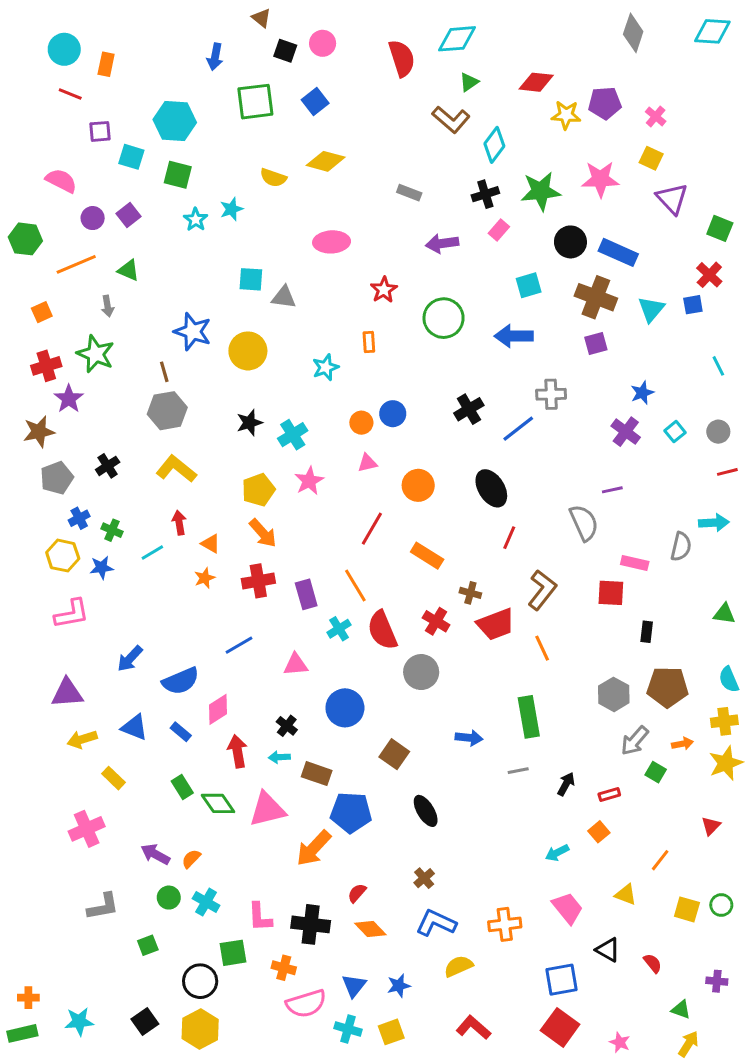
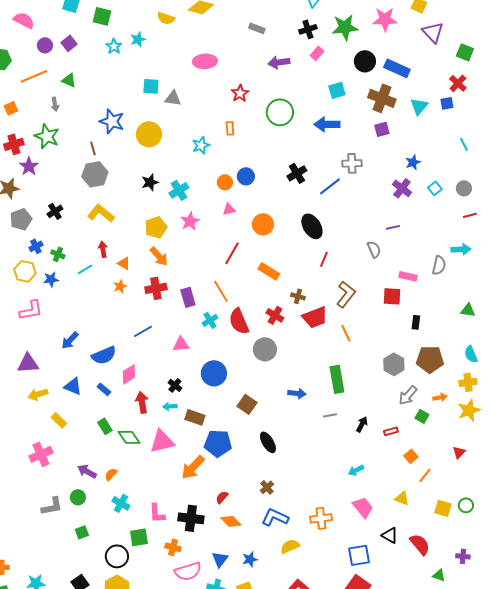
gray semicircle: (584, 523) -> (374, 249), size x0.7
orange square: (599, 832) -> (411, 456), moved
green circle: (169, 898) -> (78, 497), moved
red semicircle: (653, 963) -> (420, 544), size x1.6

